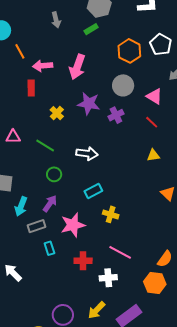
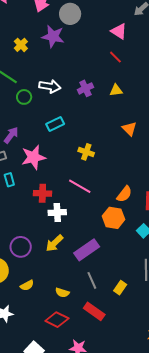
gray circle: (123, 85) -> (70, 14), moved
purple cross: (116, 115) -> (85, 88), moved
green circle: (54, 174) -> (24, 97), moved
yellow cross: (111, 214) -> (86, 152), moved
white cross: (108, 278) -> (57, 213), moved

